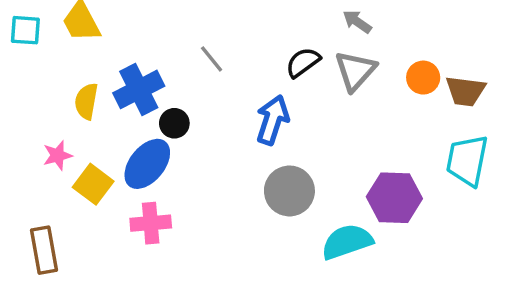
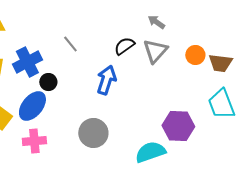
cyan trapezoid: (467, 160) -> (221, 104), turned -32
gray circle: (289, 191) -> (93, 133), moved

